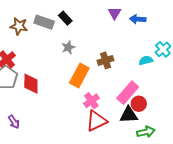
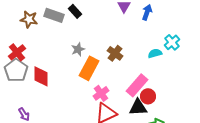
blue arrow: (138, 19) -> (147, 12), turned 105
gray star: (68, 47) -> (78, 49), moved
brown cross: (106, 60) -> (115, 53), turned -35

